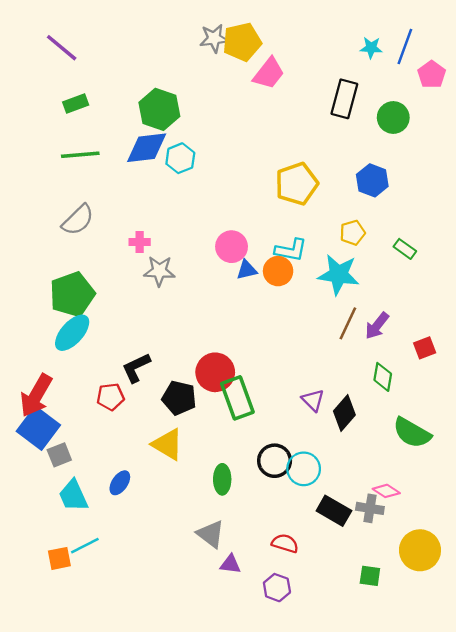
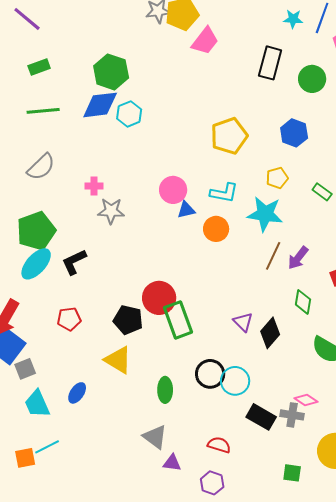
orange circle: (278, 271) -> (216, 229), moved
black L-shape: (136, 368) -> (74, 262), moved

